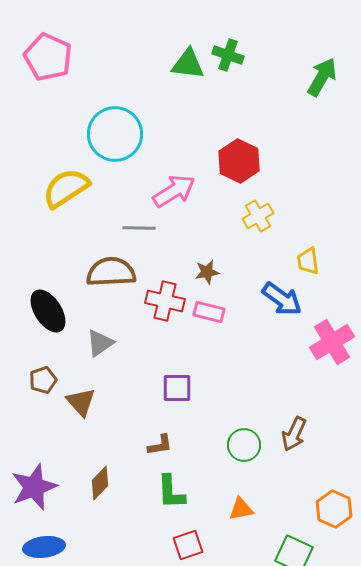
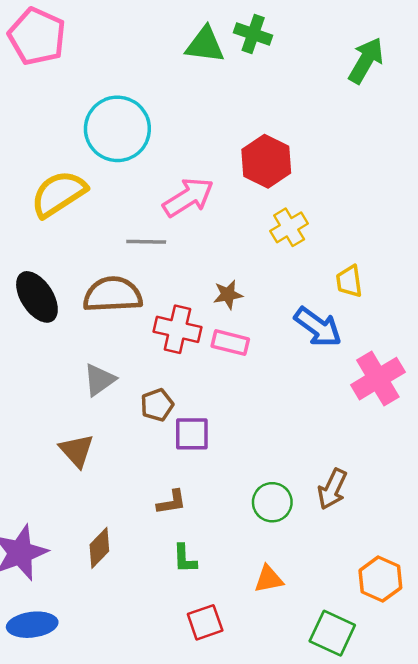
black ellipse: (48, 311) -> (37, 297), moved
brown pentagon: (43, 380) -> (157, 405), moved
green L-shape: (171, 492) -> (185, 559), size x0.7

